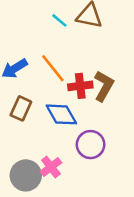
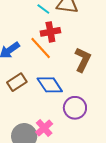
red cross: (80, 86) -> (50, 32), moved
brown rectangle: (21, 108) -> (17, 82), turned 36

